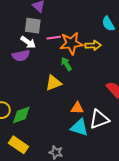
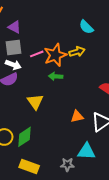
green arrow: (66, 64) -> (56, 76), turned -40
yellow triangle: (53, 83) -> (35, 102), moved, turned -30
cyan triangle: (79, 127) -> (87, 151), moved

